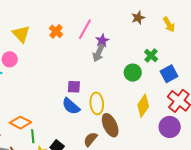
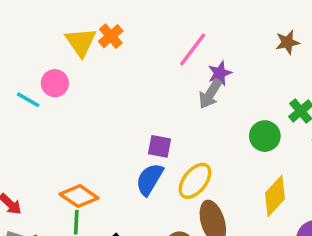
orange cross: (56, 31) -> (111, 36), moved
yellow ellipse: (97, 103) -> (195, 181), turned 35
blue semicircle: (71, 106) -> (150, 179), turned 72
orange diamond: (20, 123) -> (79, 196), moved

